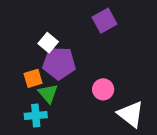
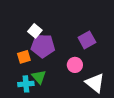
purple square: (104, 21) -> (87, 40), moved
green triangle: (48, 93) -> (39, 77), moved

